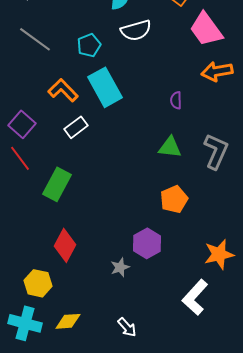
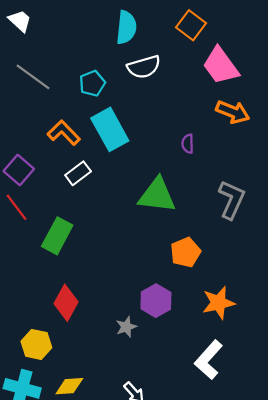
orange arrow: (217, 71) -> (233, 112), turned -148
green triangle: (170, 147) -> (157, 195), moved, size x1.5
orange star: (219, 254) -> (218, 303), moved

